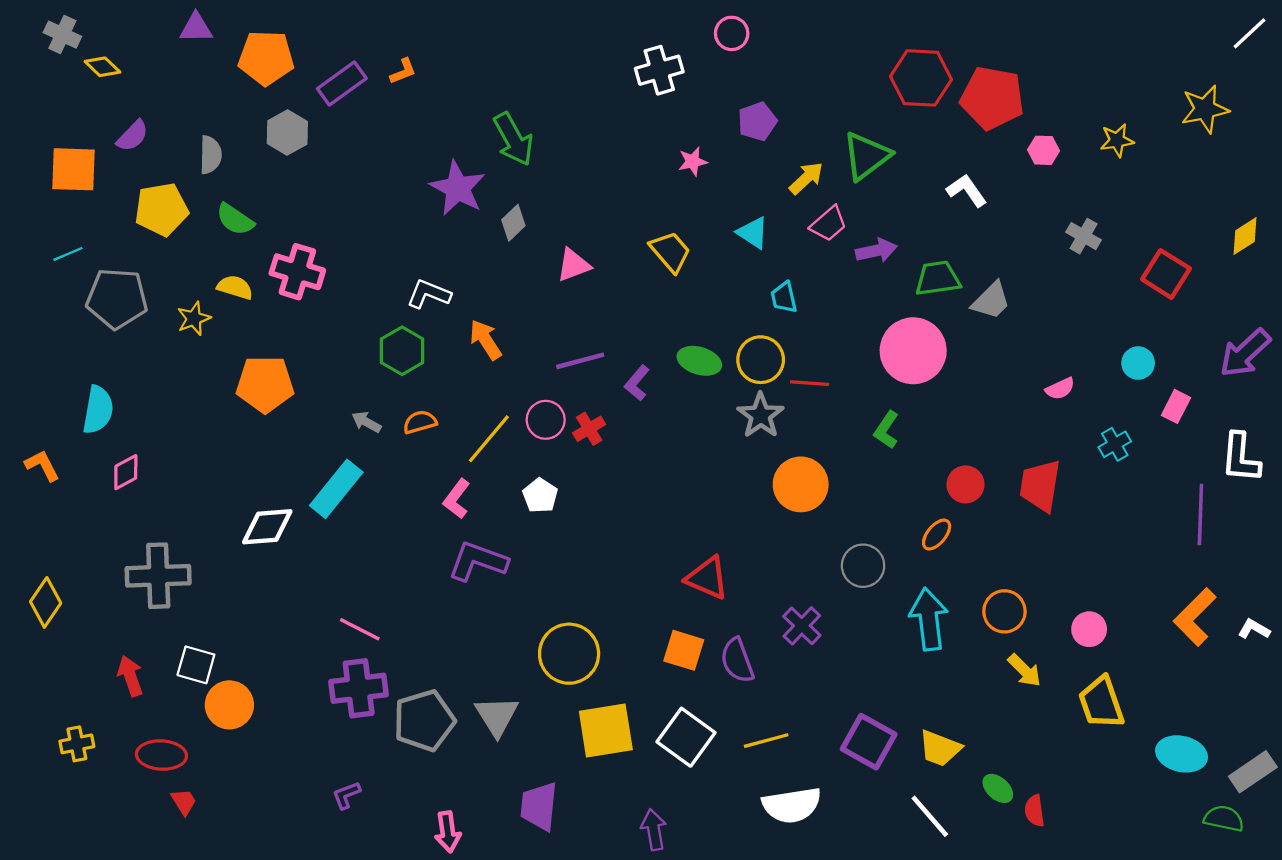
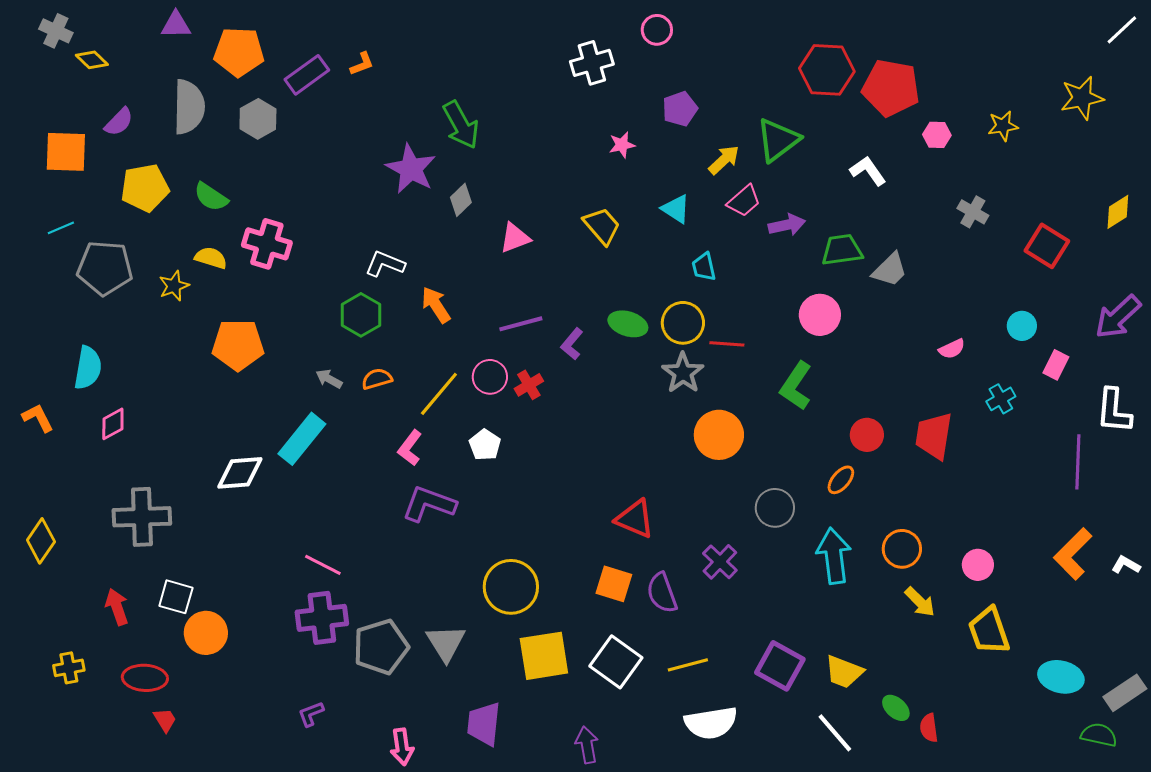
gray semicircle: (210, 155) -> (189, 107), moved, size x1.6
pink circle: (913, 351) -> (820, 315), size x0.7
green L-shape: (886, 430) -> (796, 386), size x1.4

